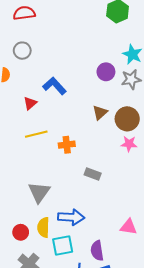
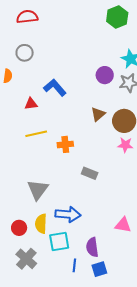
red triangle: (30, 103) -> (31, 104), turned 32

